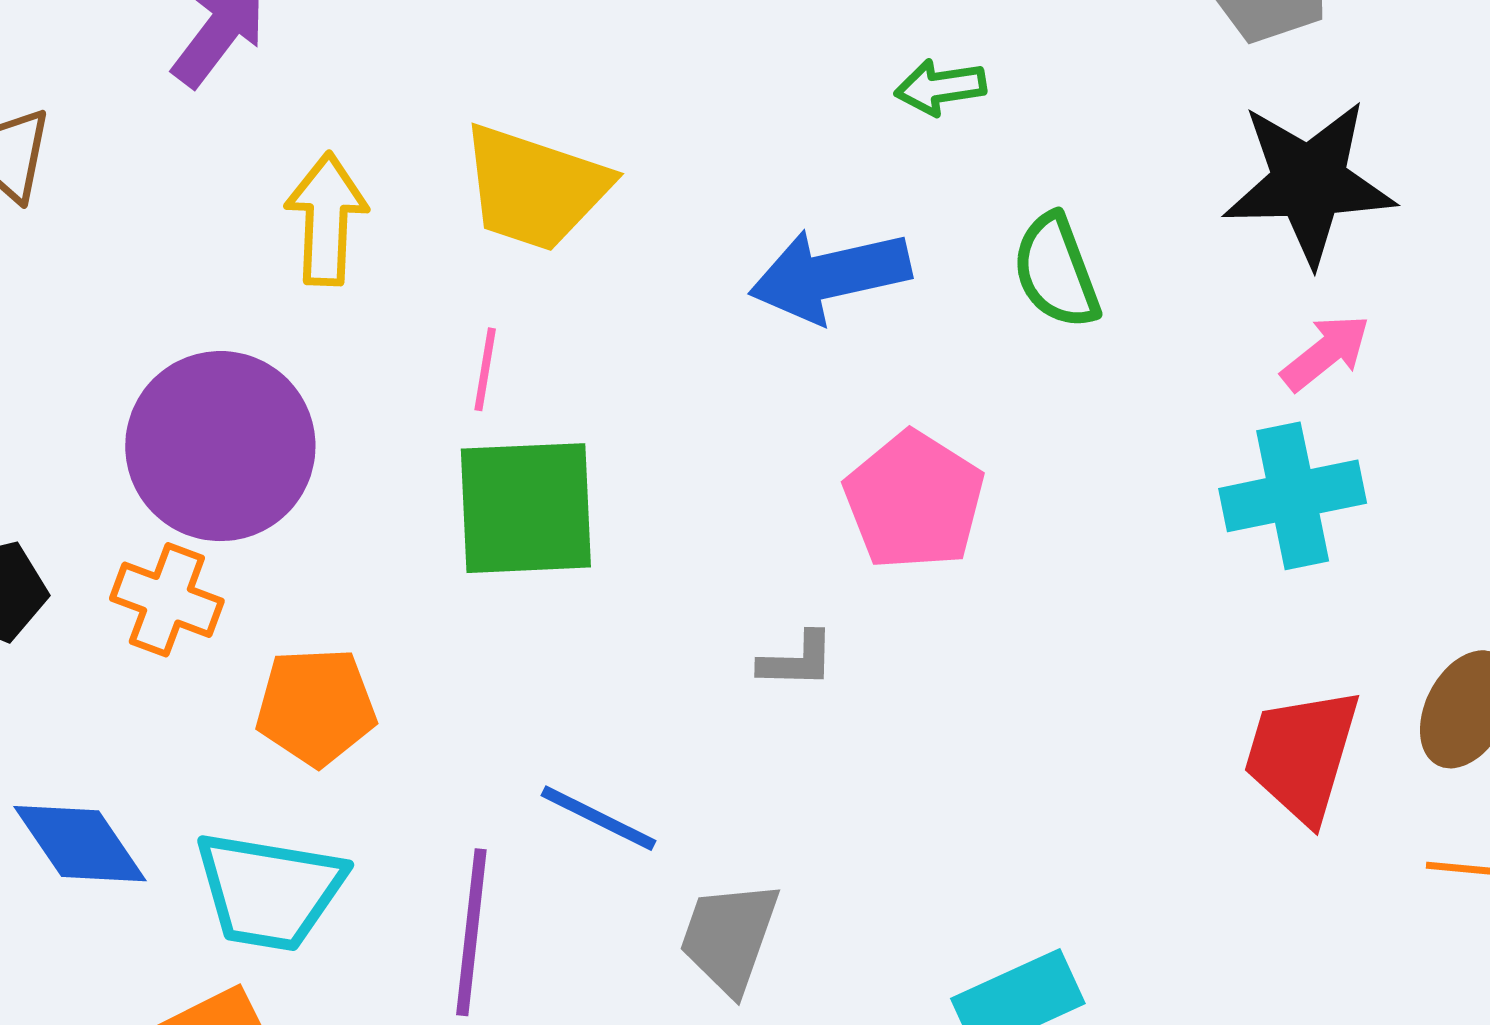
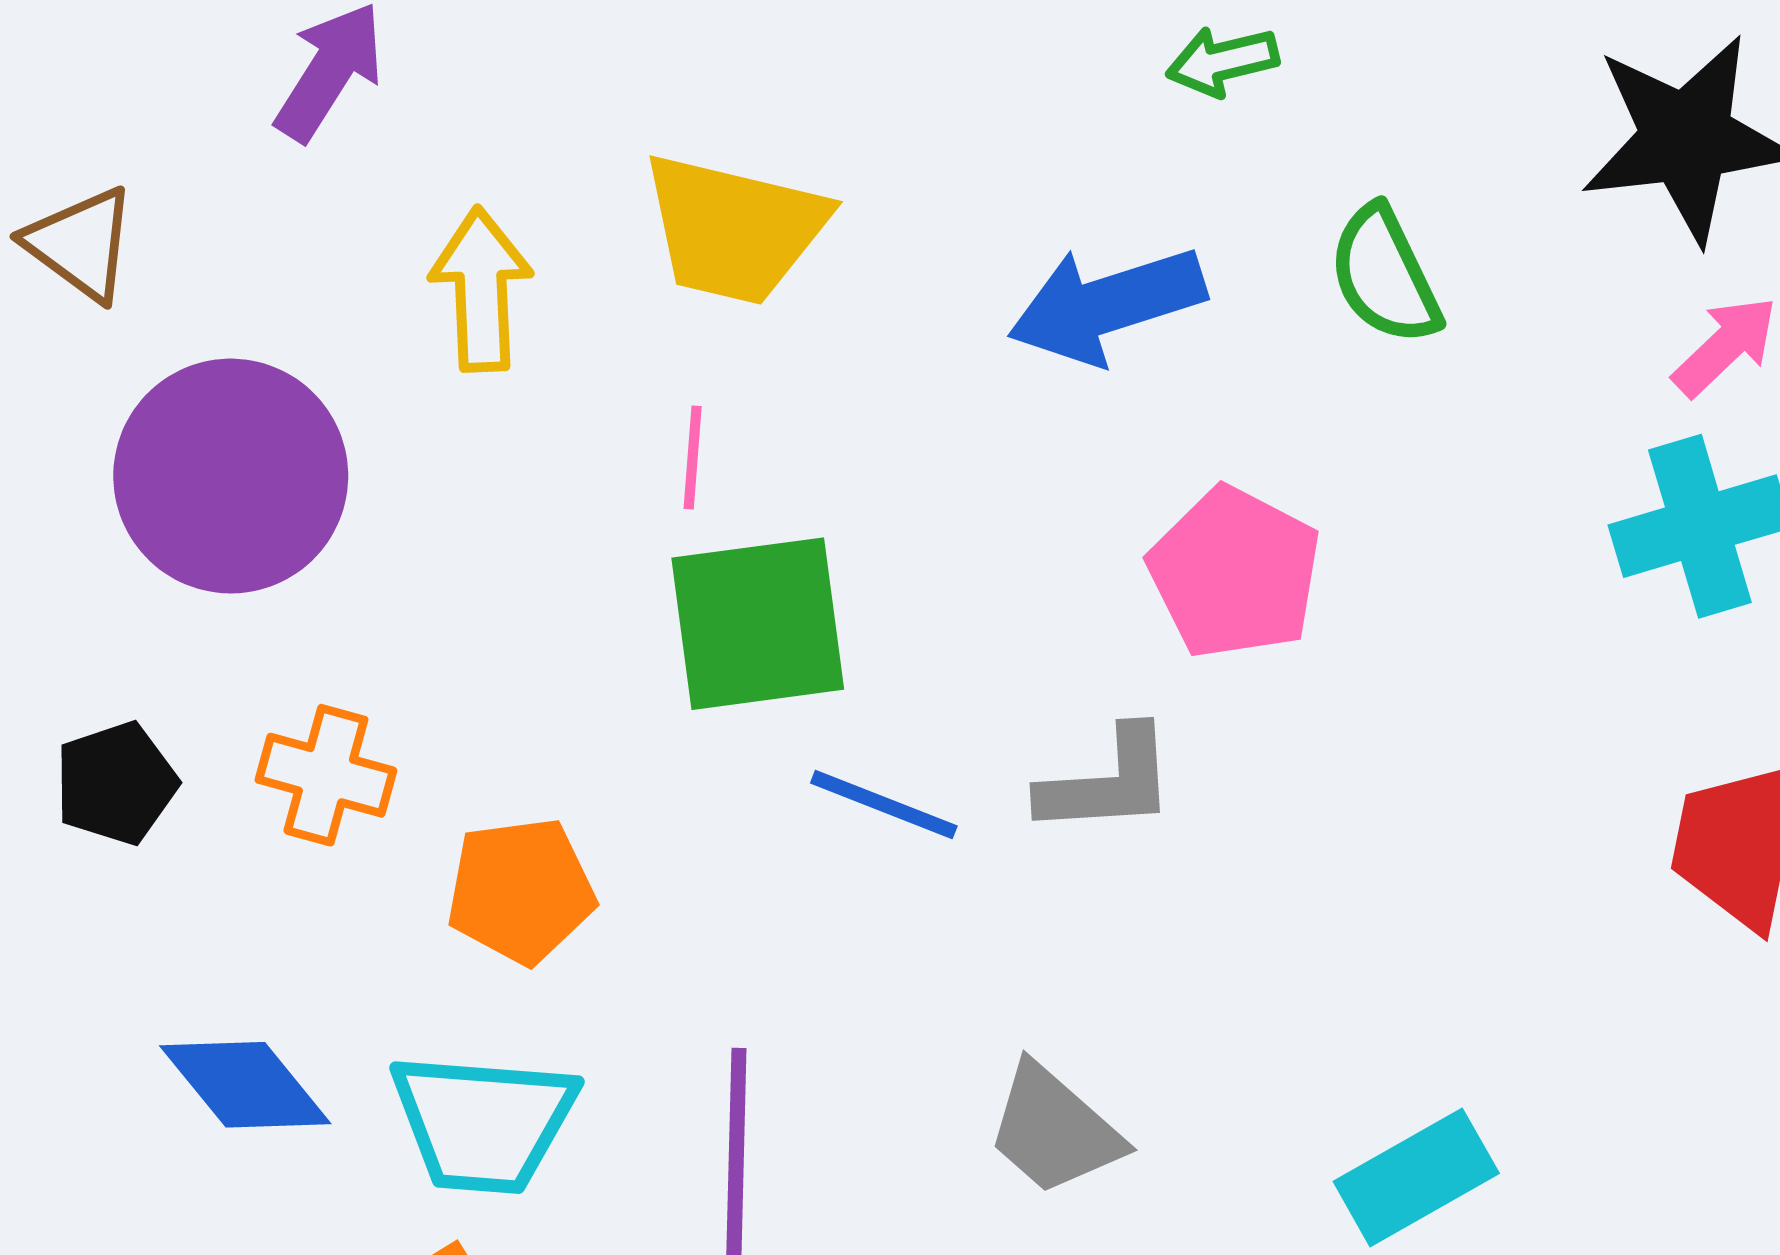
purple circle: (220, 446) -> (231, 476), moved
gray L-shape: (797, 660) -> (1108, 782), size x1.5
blue line: (598, 818) -> (884, 805), moved
gray trapezoid: (729, 937) -> (1054, 1130), turned -63

